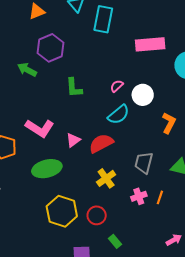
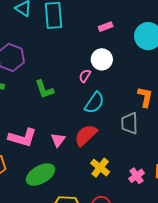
pink rectangle: (150, 44) -> (106, 27), size x0.5
white circle: (143, 95) -> (102, 59), moved
gray trapezoid: (144, 163) -> (130, 123), moved

